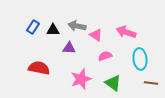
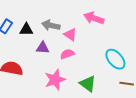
pink arrow: (126, 32) -> (94, 18), moved
pink semicircle: (105, 56) -> (67, 54), moved
cyan ellipse: (140, 59) -> (115, 59), turned -35

